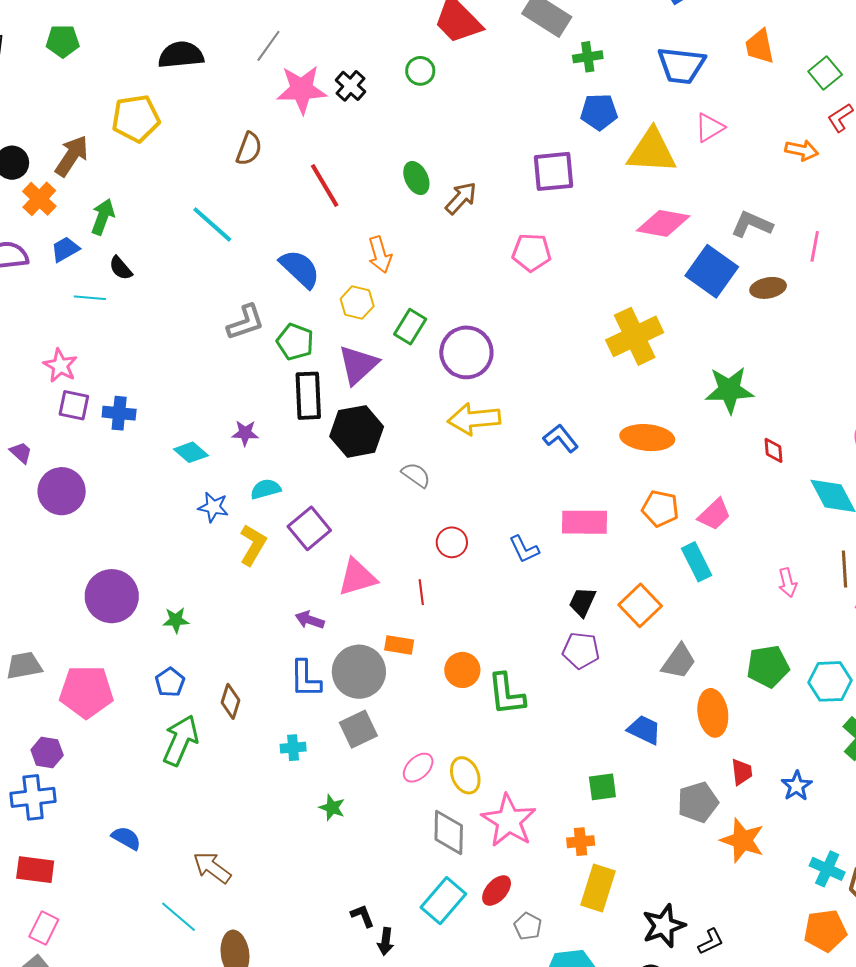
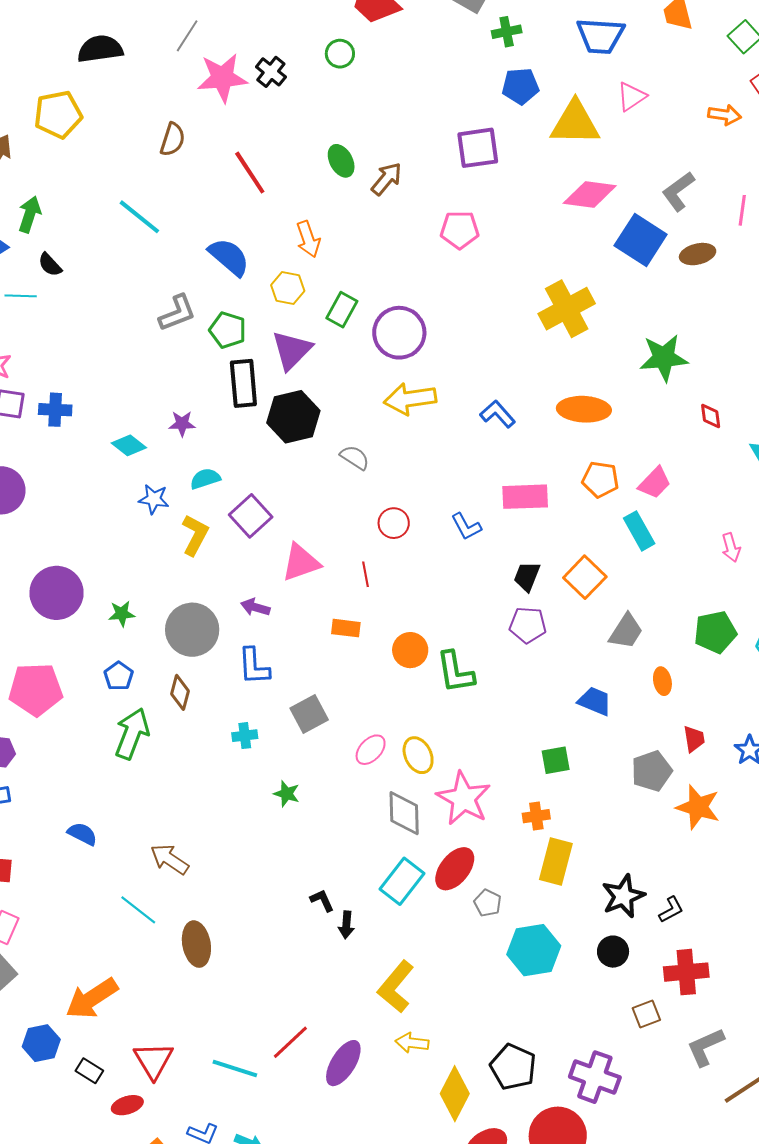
gray L-shape: (752, 224) -> (678, 191), turned -57
gray circle: (359, 672) -> (192, 630), moved
orange ellipse: (713, 713) -> (662, 681), size x0.6
red ellipse: (497, 891) -> (455, 869), size x1.4

